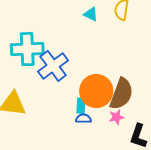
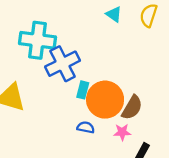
brown semicircle: (121, 94) -> (132, 108), size x0.7
cyan rectangle: (81, 106) -> (83, 90), moved

